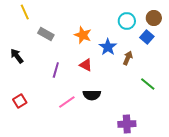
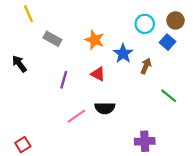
red square: (20, 101) -> (23, 145), moved

